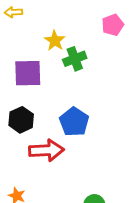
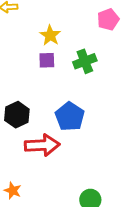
green cross: (75, 59) -> (85, 61), moved
purple square: (28, 73) -> (47, 60), moved, size x0.6

